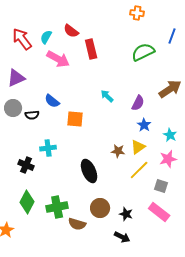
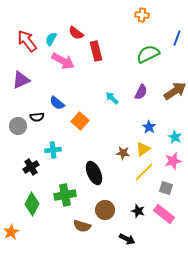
purple semicircle: (138, 103) -> (141, 92), moved
gray circle: (13, 108) -> (18, 126), moved
orange square: (75, 119) -> (80, 121), turned 36
black cross: (26, 165) -> (31, 167), turned 35
green cross: (57, 207) -> (65, 195), moved
black star: (126, 214) -> (138, 211), moved

